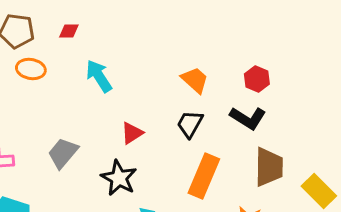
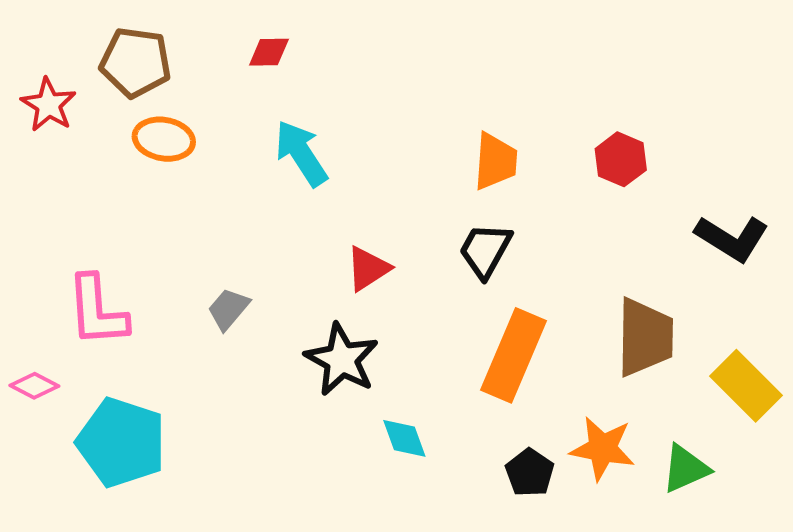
red diamond: (69, 31) -> (269, 52), moved
orange trapezoid: (195, 80) -> (495, 161), turned 52
black L-shape: (248, 118) -> (732, 238), moved
gray trapezoid: (63, 153) -> (228, 309), size x0.7

